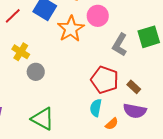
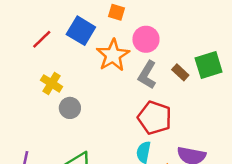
gray L-shape: (120, 45) -> (147, 75), moved
brown rectangle: (134, 87) -> (180, 72), moved

